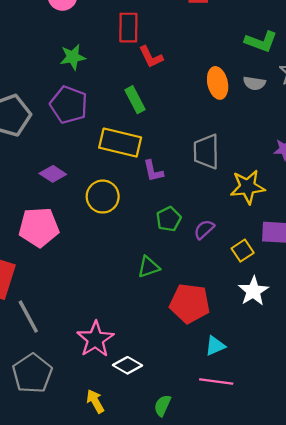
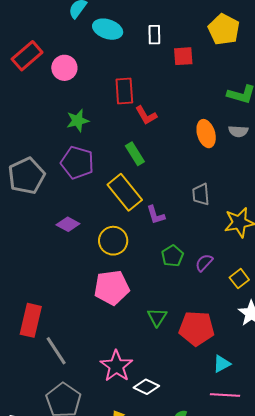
yellow rectangle: (120, 143) -> (125, 192), turned 42
gray trapezoid: (206, 152) -> (201, 194), size x0.7
pink pentagon: (39, 227) -> (112, 288), moved
green triangle: (149, 267) -> (157, 317), moved, turned -35

